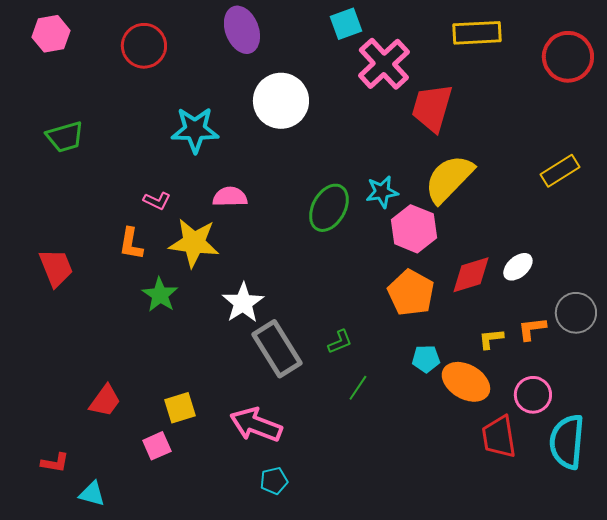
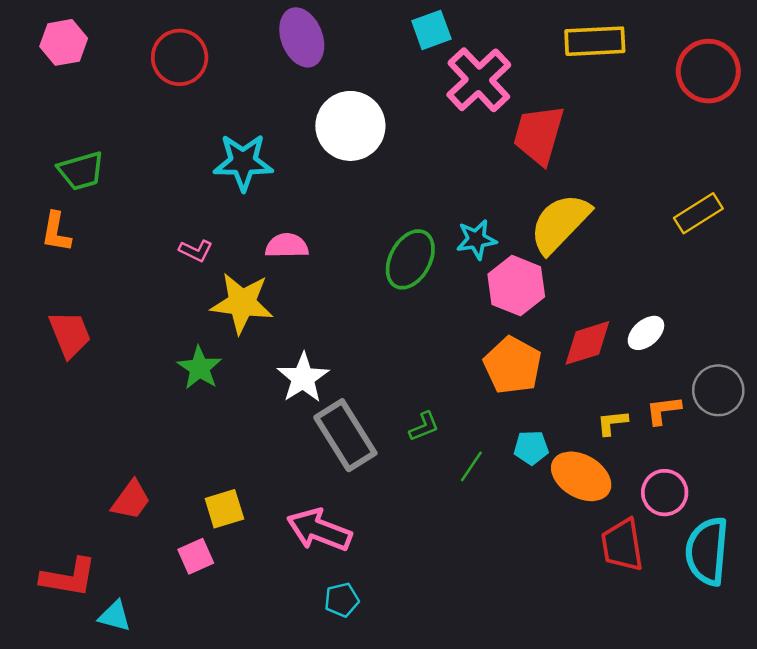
orange L-shape: (131, 244) -> (56, 232), moved
green line: (358, 388) -> (471, 466), moved
red L-shape: (55, 463) -> (69, 577), size x1.6

